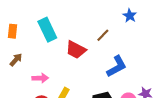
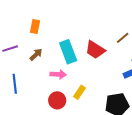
cyan rectangle: (47, 30) -> (68, 52), moved

